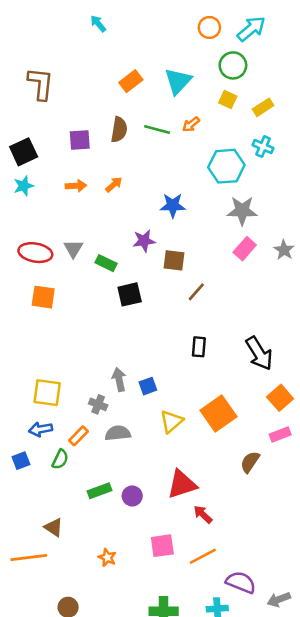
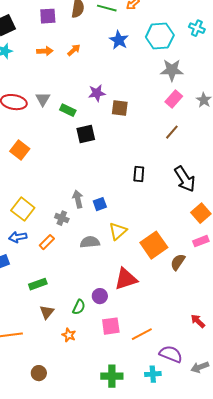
cyan cross: (263, 147) -> (197, 28), moved
blue star: (173, 205) -> (119, 40), moved, turned 30
brown line: (196, 292) -> (172, 132), moved
orange square: (43, 297) -> (20, 150), moved, turned 30
yellow square: (47, 393) -> (23, 209), turned 30
orange square: (219, 414) -> (154, 245), moved
gray semicircle: (118, 433) -> (90, 242), moved
green semicircle: (60, 459) -> (79, 307), moved
green rectangle: (99, 491) -> (38, 284), moved
purple circle: (132, 496) -> (100, 296), moved
red arrow: (203, 514) -> (198, 321), moved
brown triangle: (54, 527) -> (47, 312), moved, turned 35

